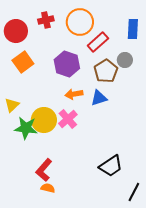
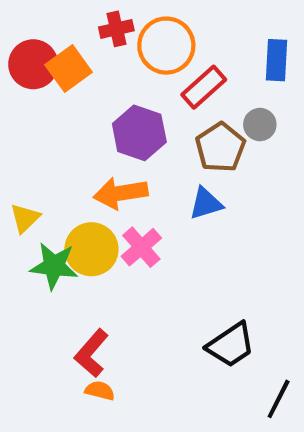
red cross: (46, 20) -> (116, 29), moved
orange square: (23, 62) -> (69, 68), moved
orange arrow: (74, 94) -> (121, 193), moved, size x1.4

